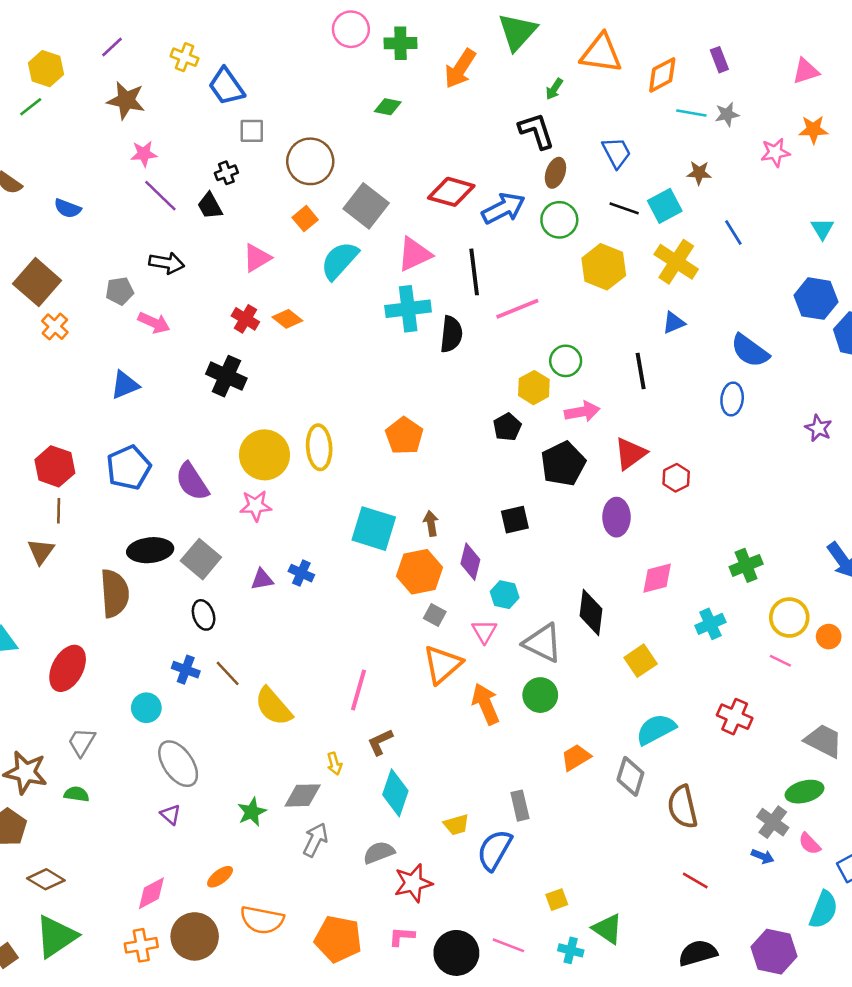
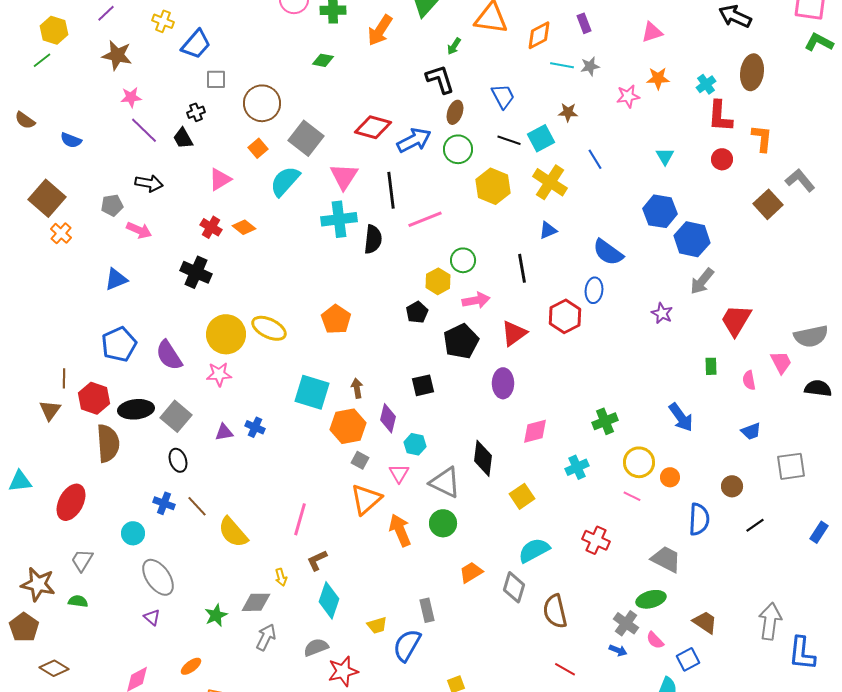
blue trapezoid: (226, 86) -> (196, 44), turned -104
pink triangle: (414, 254) -> (344, 176), turned -32
yellow ellipse: (319, 447) -> (269, 328), turned -60
red hexagon: (55, 466) -> (94, 398), moved
red hexagon: (676, 478) -> (565, 316), moved, size x1.5

